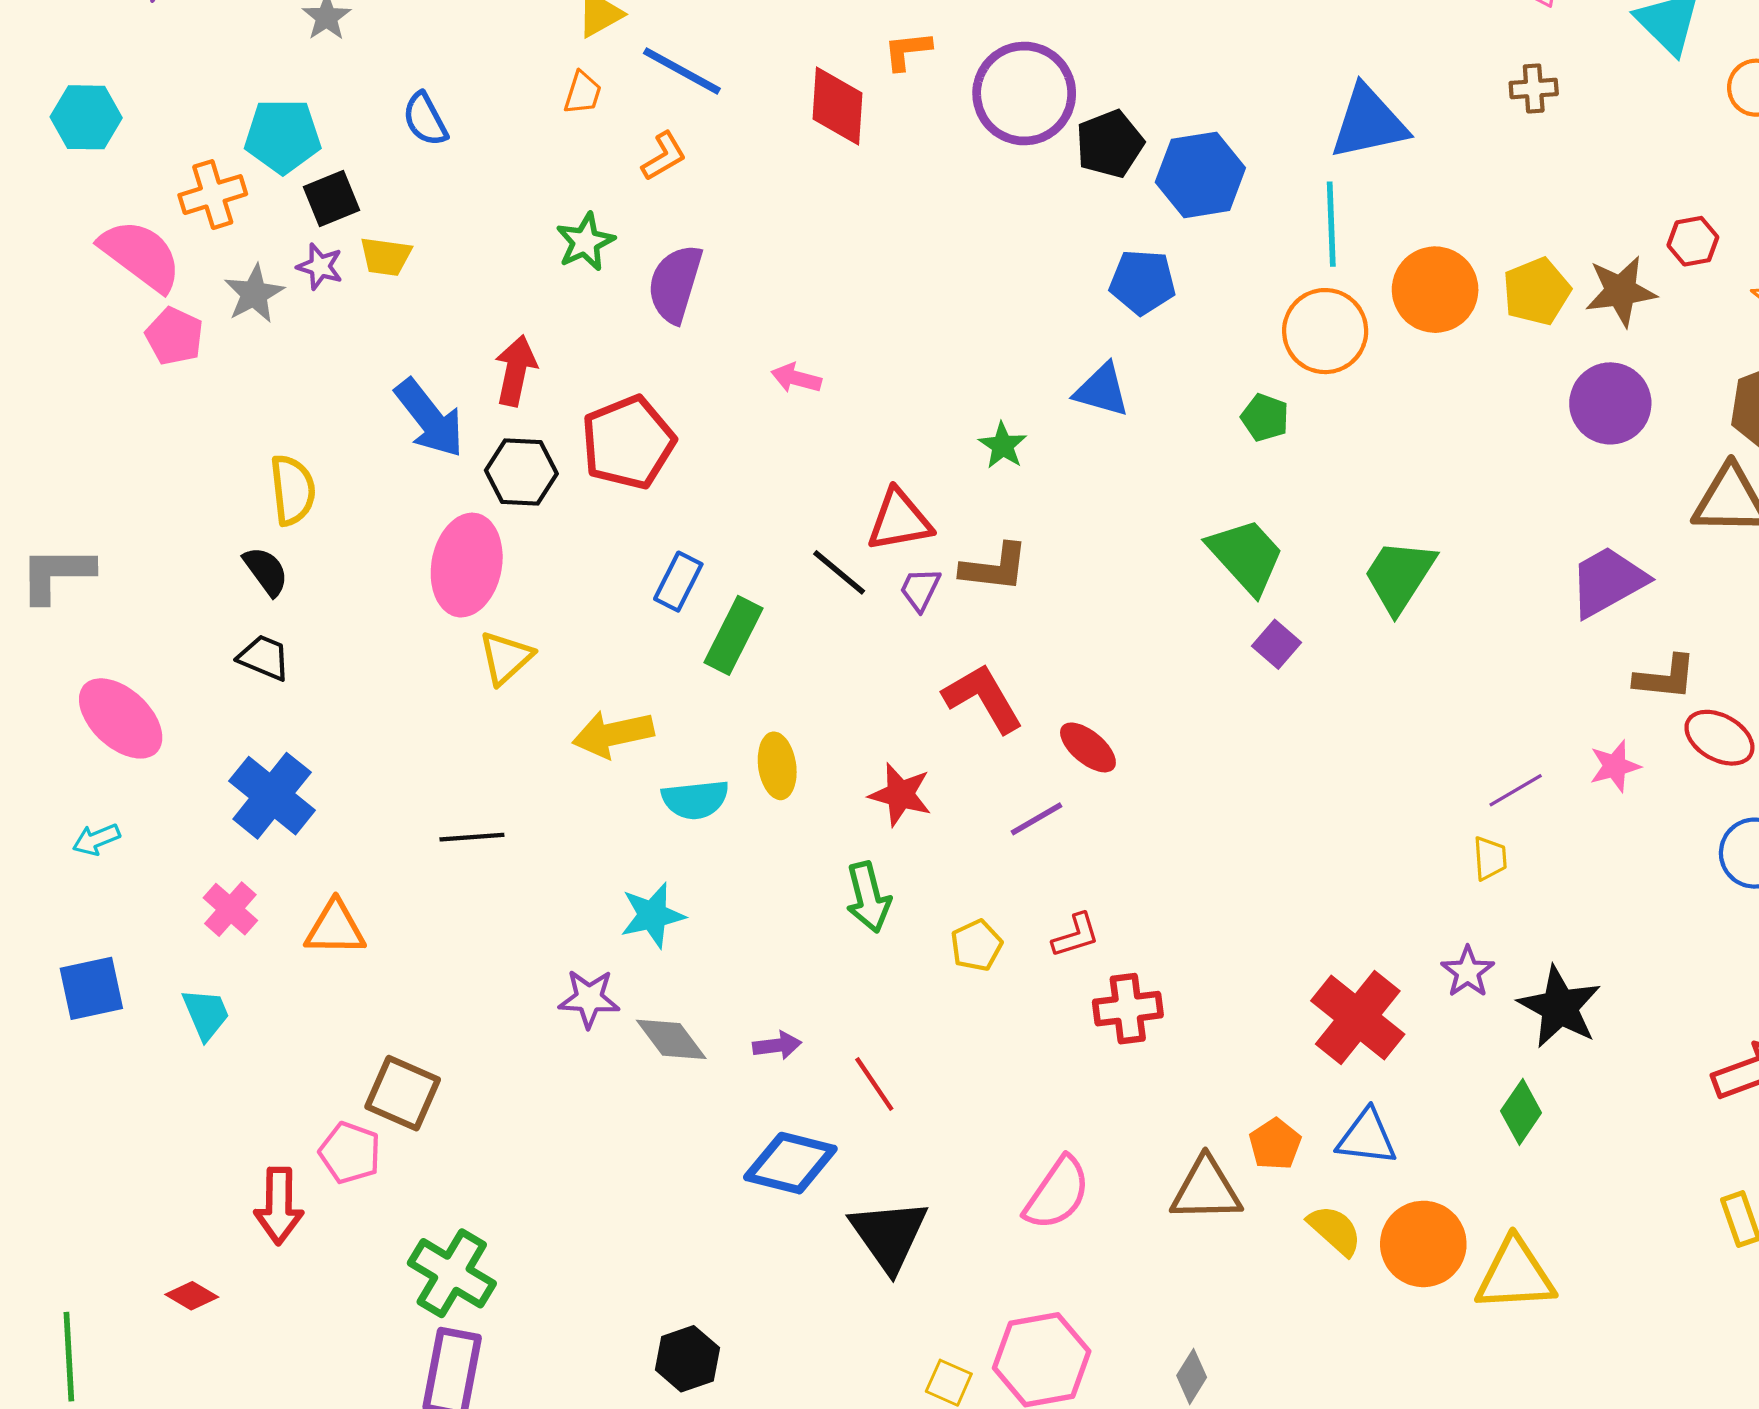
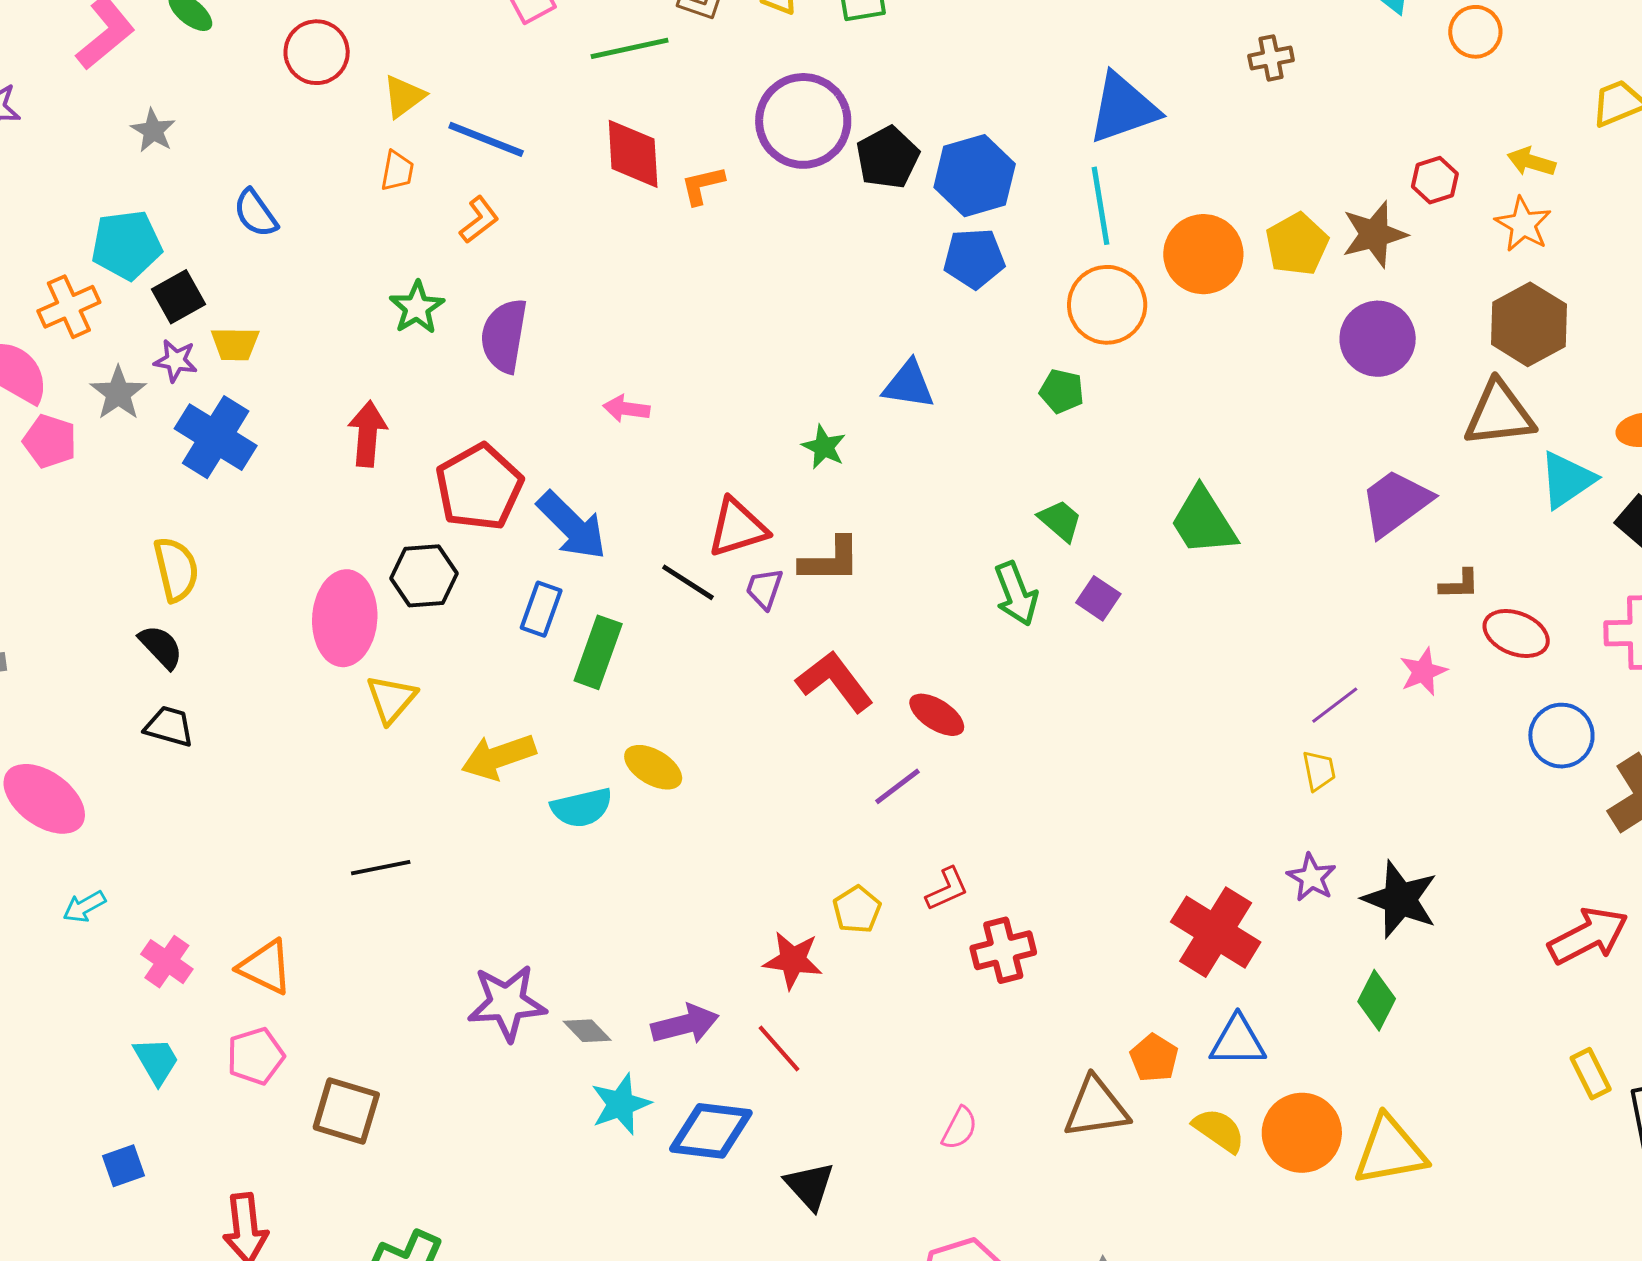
orange L-shape: (907, 51) -> (703, 185), moved
blue pentagon: (1143, 282) -> (974, 258), moved
blue arrow: (429, 418) -> (572, 526), moved
black hexagon: (521, 472) -> (424, 576), moved
green trapezoid: (1246, 556) -> (1060, 521), size x0.6
green trapezoid: (1399, 576) -> (1203, 521), turned -58
brown L-shape: (1665, 677) -> (1459, 584), size x0.7
yellow ellipse: (777, 766) -> (653, 767), turned -44
red star: (900, 795) -> (793, 960), moved
blue cross: (272, 796) -> (216, 437), moved
cyan arrow: (96, 839) -> (84, 907), moved
green arrow: (868, 897) -> (1016, 594), moved
cyan star: (652, 915) -> (621, 1104), moved
orange triangle: (335, 928) -> (265, 967), turned 32
blue square: (91, 988) -> (123, 1166), moved, size x0.7
purple star: (589, 999) -> (507, 1003), size x1.4
gray diamond: (671, 1039) -> (587, 1031), size x0.7
purple arrow: (777, 1045) -> (685, 1024), size x1.5
pink pentagon: (350, 1153) -> (256, 1056), moved, turned -30
pink semicircle: (1057, 1193) -> (959, 1128), size x0.6
black triangle: (889, 1235) -> (810, 1186), size x0.7

